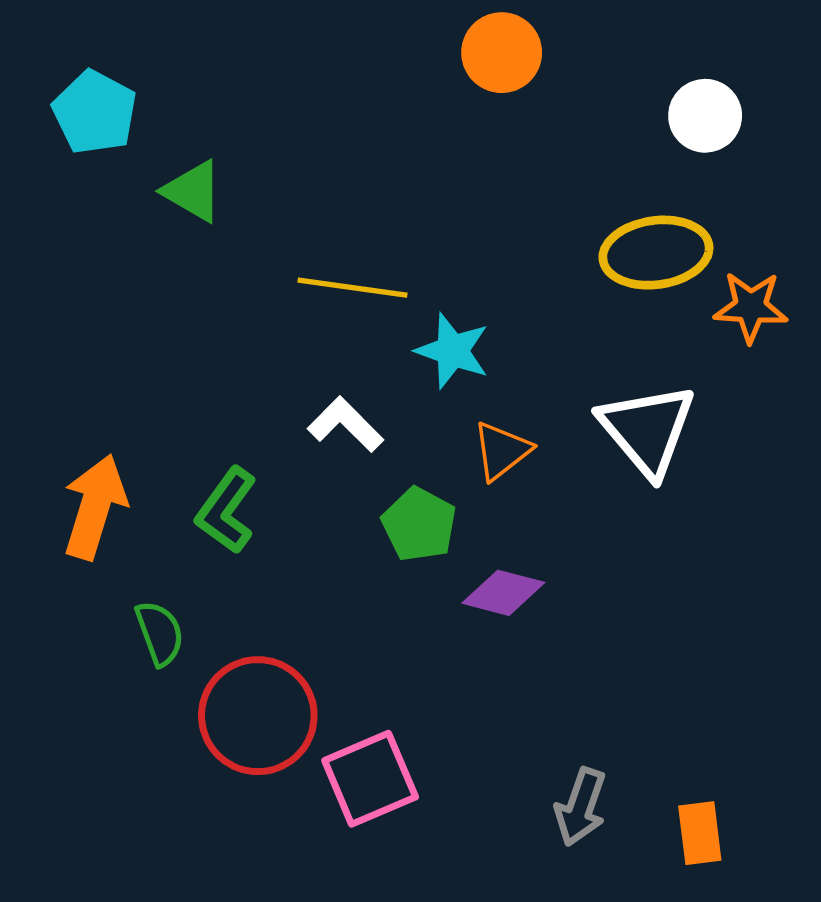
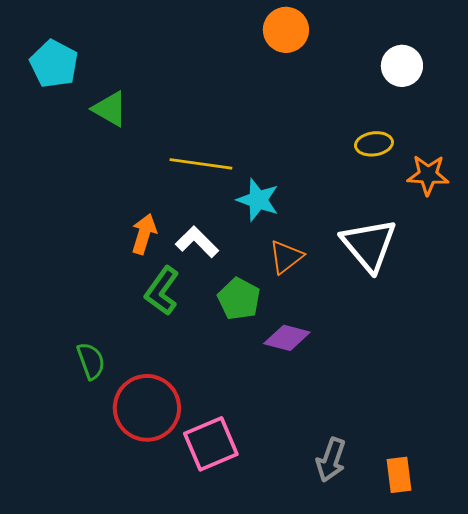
yellow ellipse: (656, 253) -> (374, 144), size x0.6
orange arrow: (95, 507) -> (144, 234), moved, size x0.7
green L-shape: (226, 510) -> (162, 291), moved

